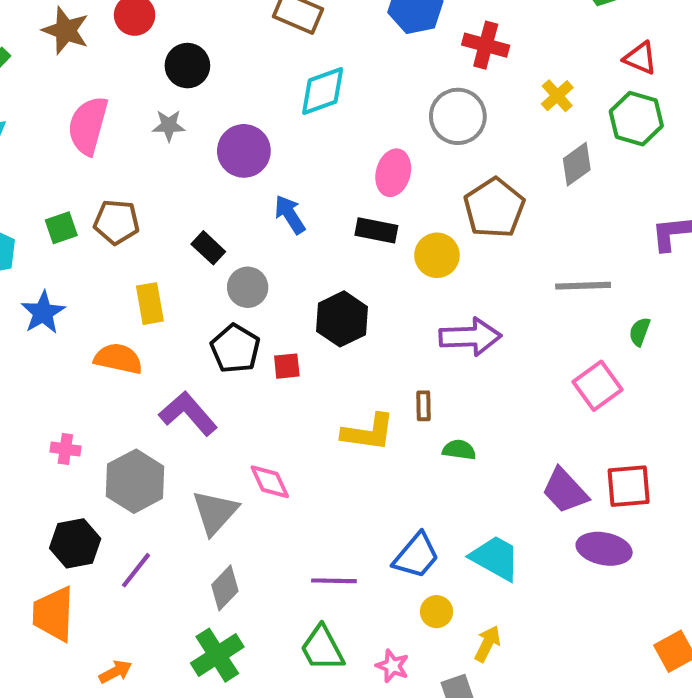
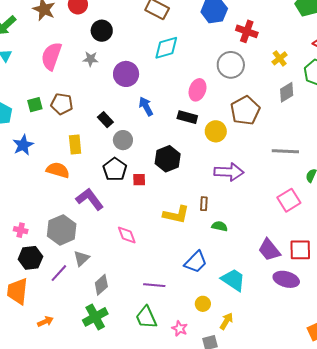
pink cross: (65, 449) -> (21, 230), moved
gray triangle: (215, 512) -> (81, 258), moved, size x0.7
blue trapezoid: (416, 556) -> (196, 262), moved

